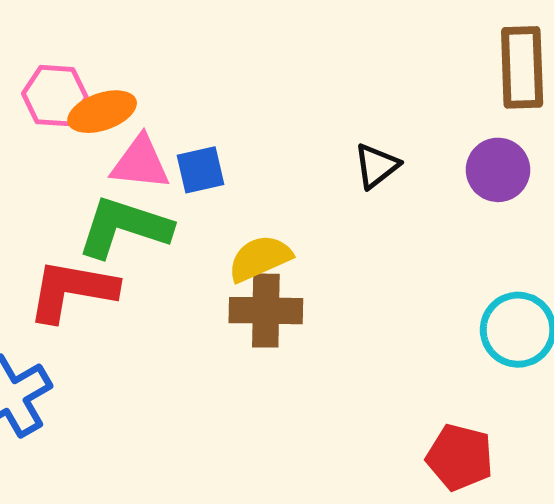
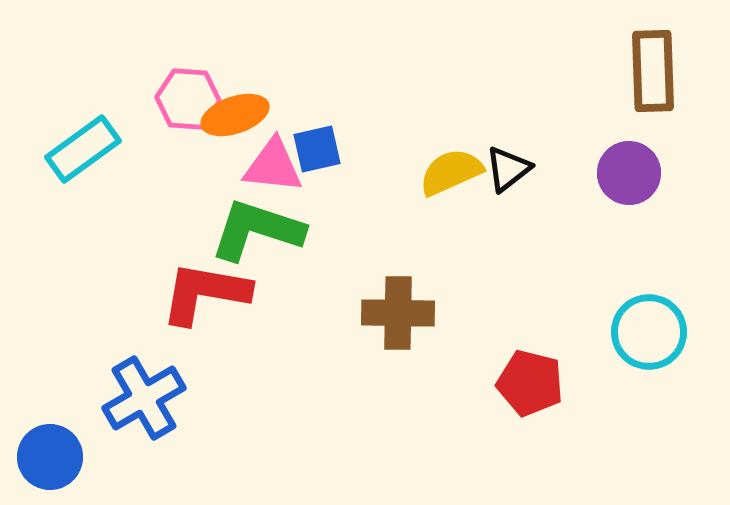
blue square: (201, 170) -> (317, 149), moved
yellow semicircle: (260, 258) -> (451, 172), moved
red pentagon: (460, 457) -> (530, 383), moved

